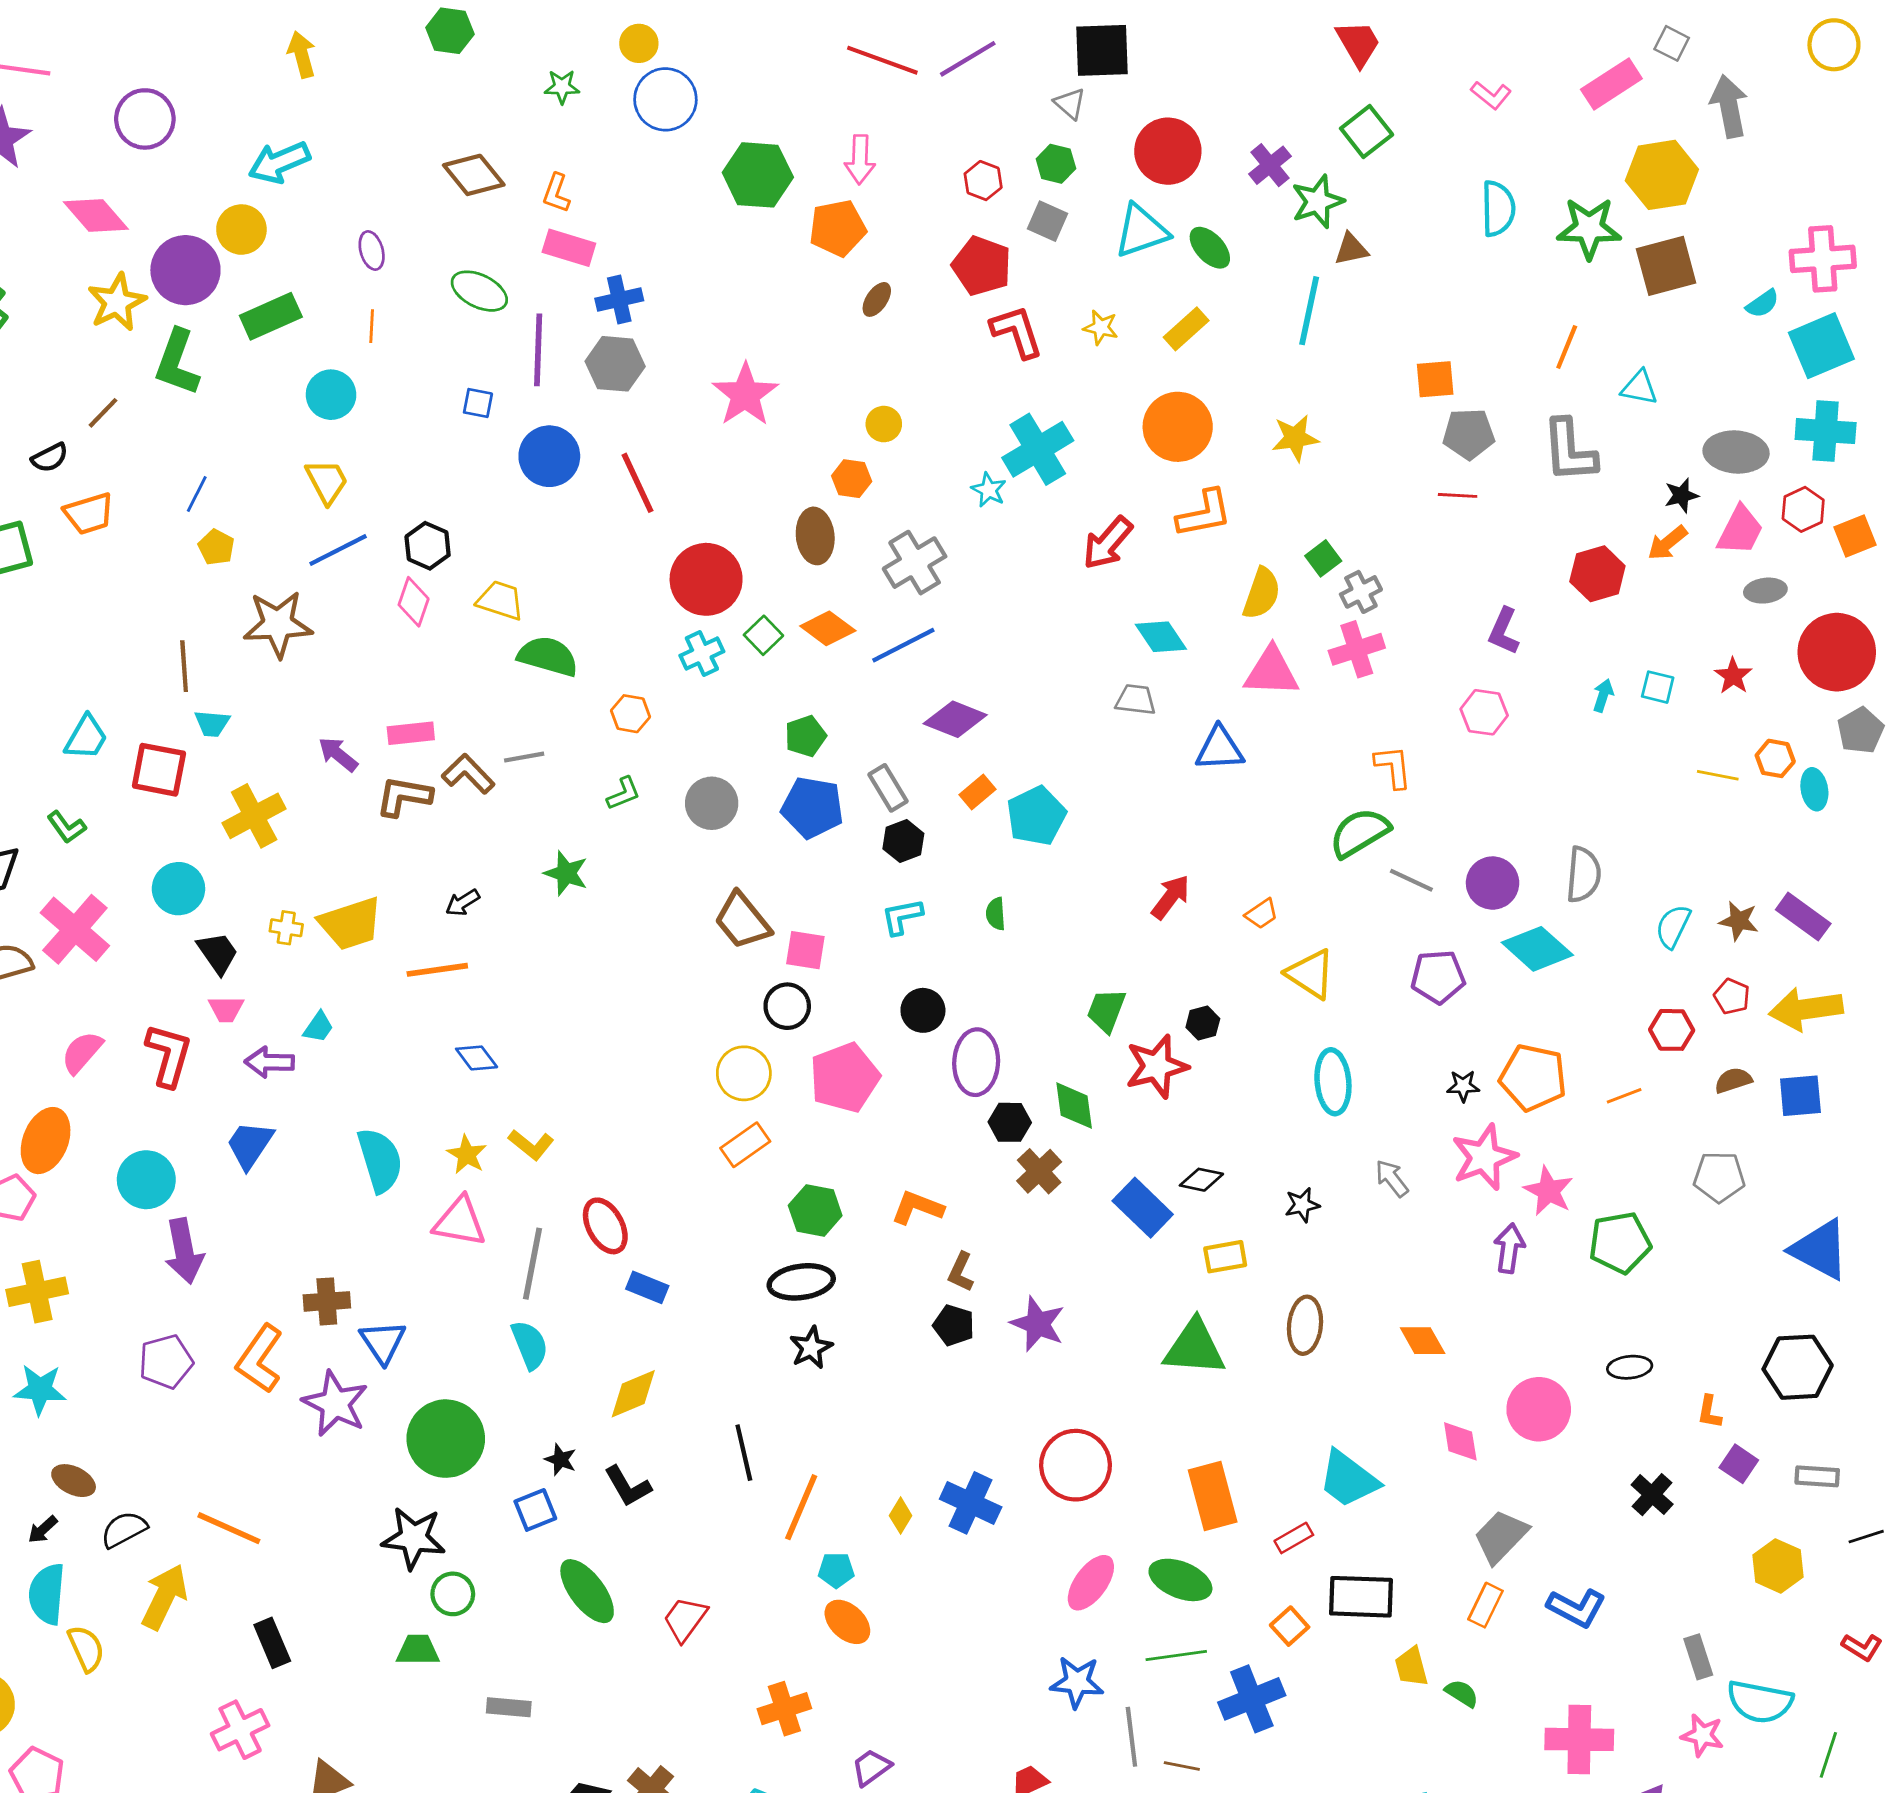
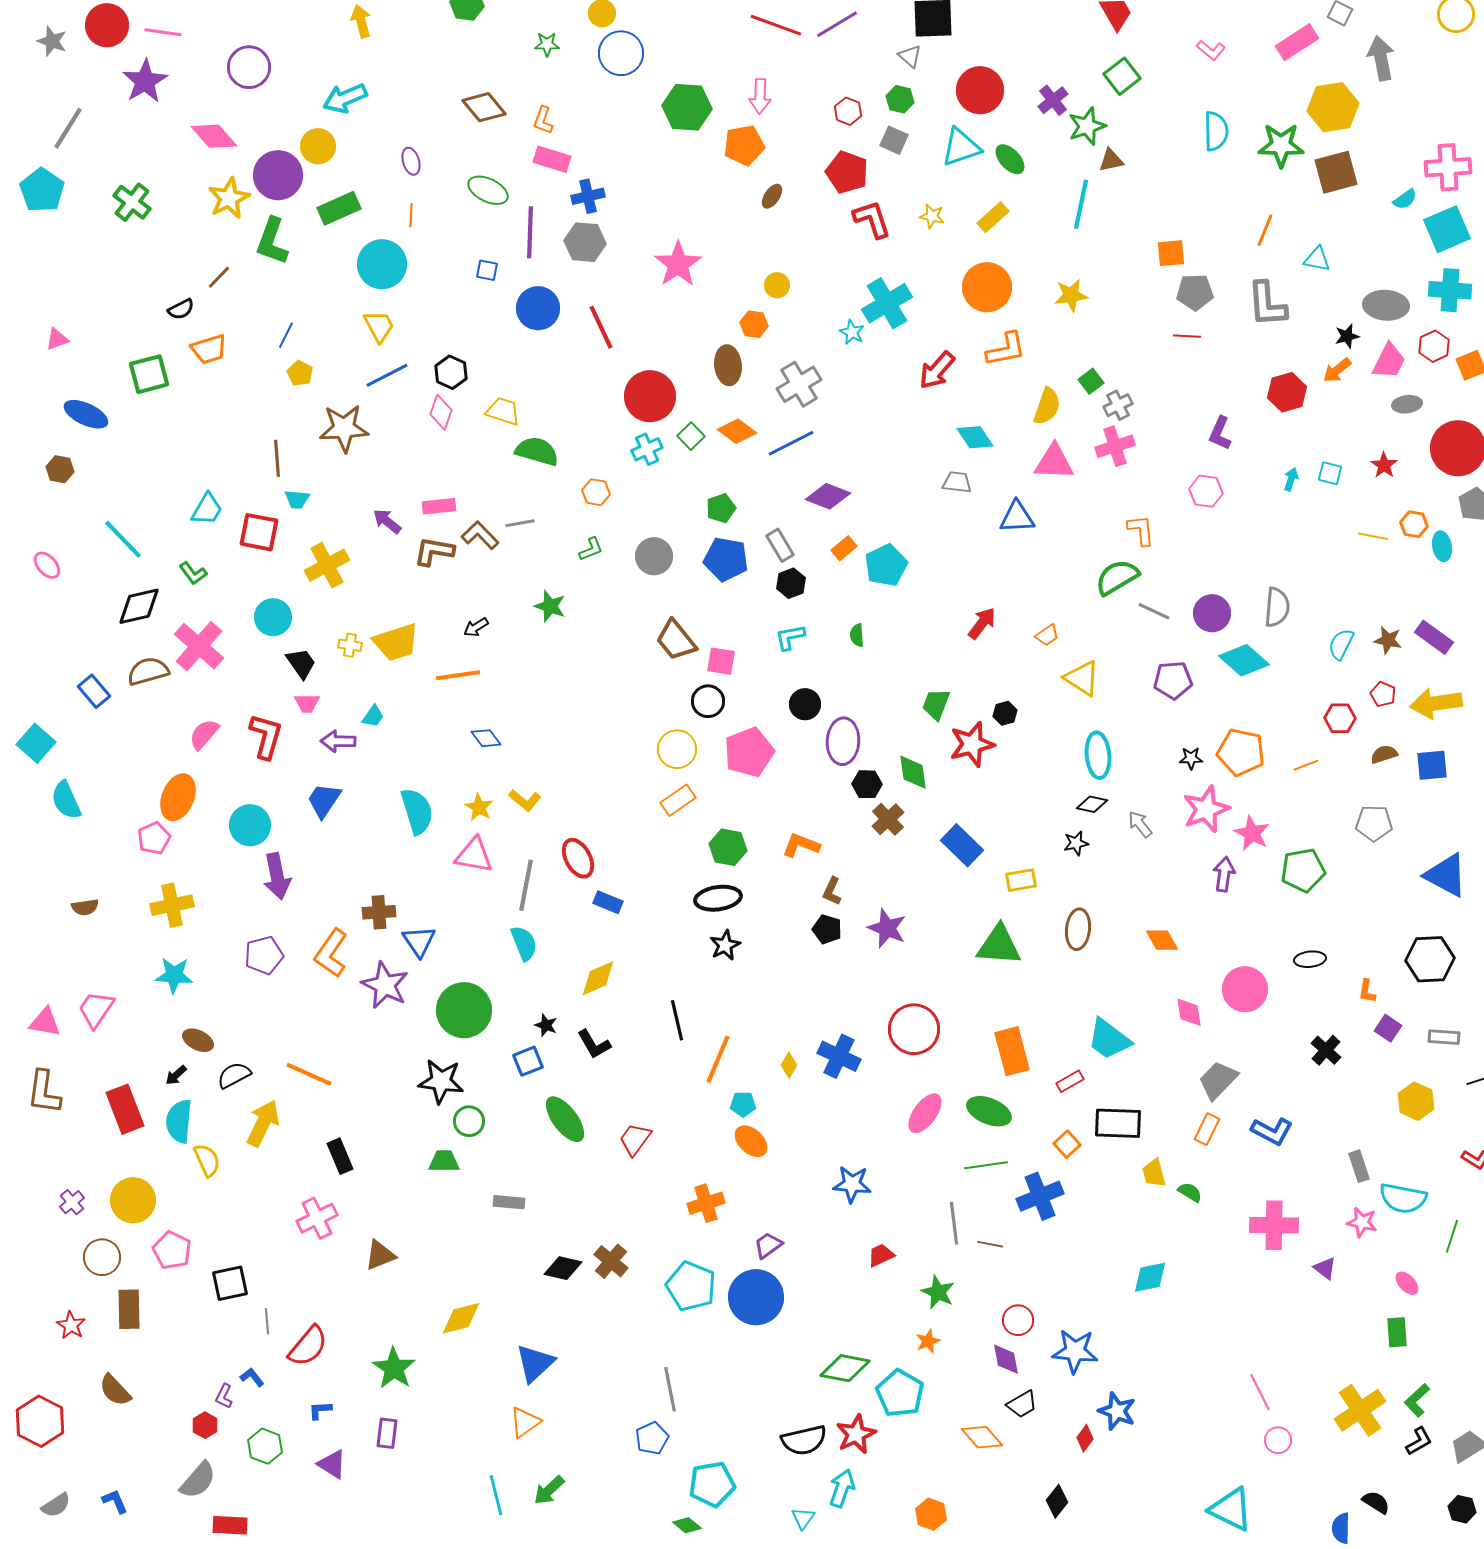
cyan circle: (331, 395) -> (382, 264), size x1.4
black diamond: (1201, 1180) -> (1092, 804), moved
blue star: (1077, 1682) -> (852, 1184), moved

